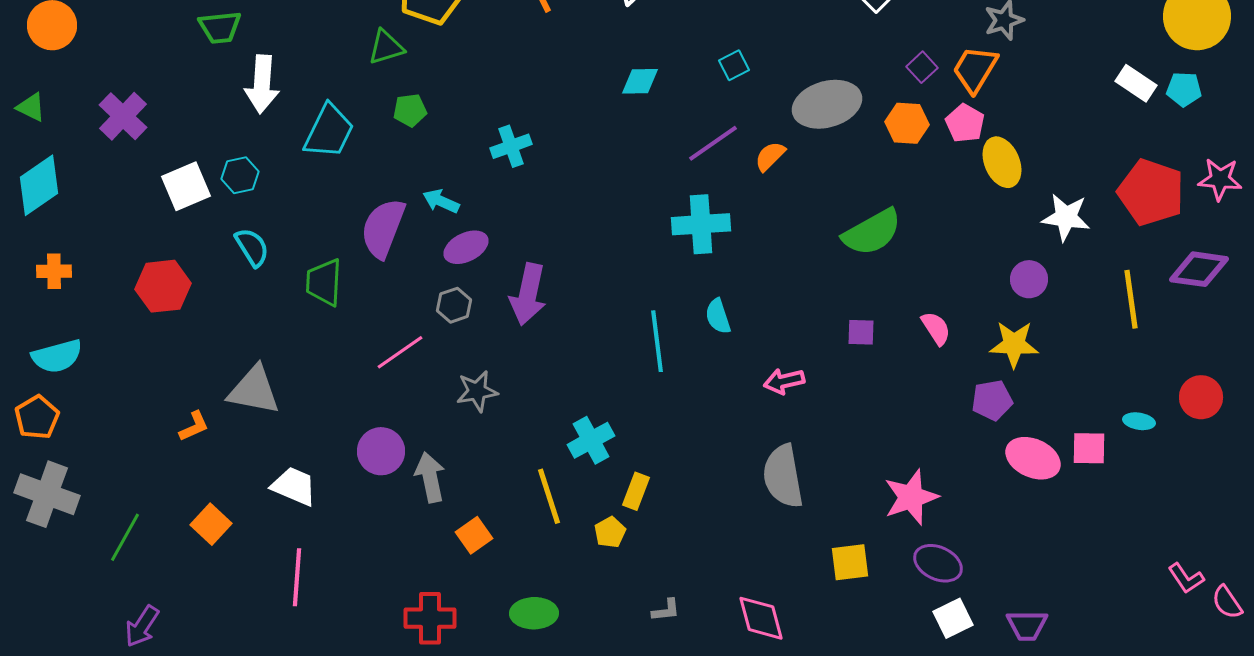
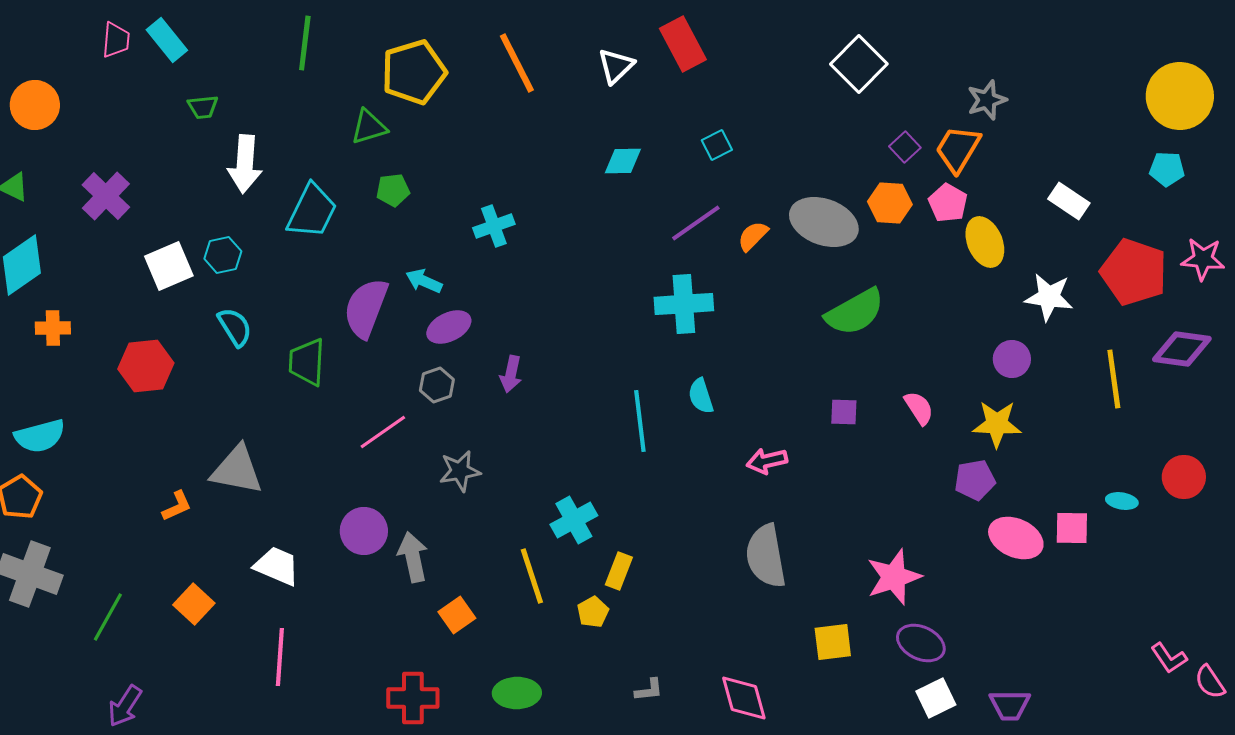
green trapezoid: (220, 27) -> (203, 107), size x0.7
white rectangle: (1136, 83) -> (1069, 201), moved
gray ellipse: (827, 104) -> (824, 222), moved, turned 36
orange cross: (54, 271) -> (53, 328), moved
purple arrow: (528, 294) -> (511, 374), size x0.6

